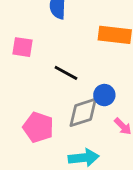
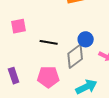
black line: (66, 73) -> (49, 42), moved

